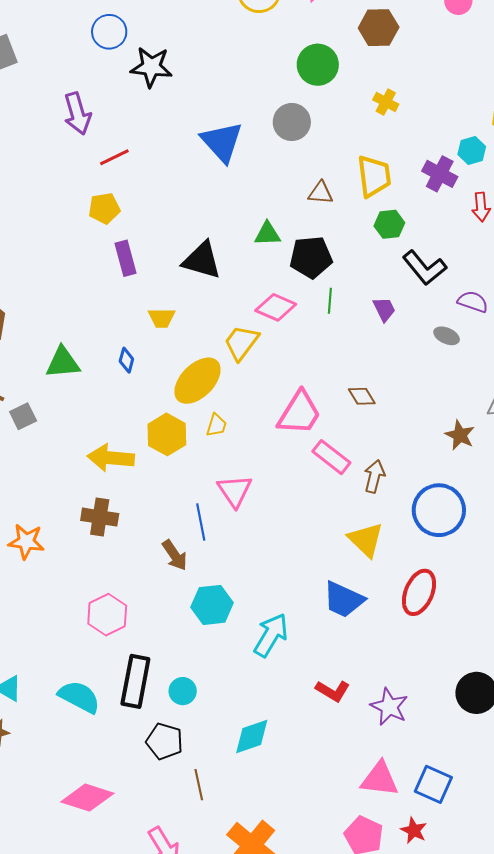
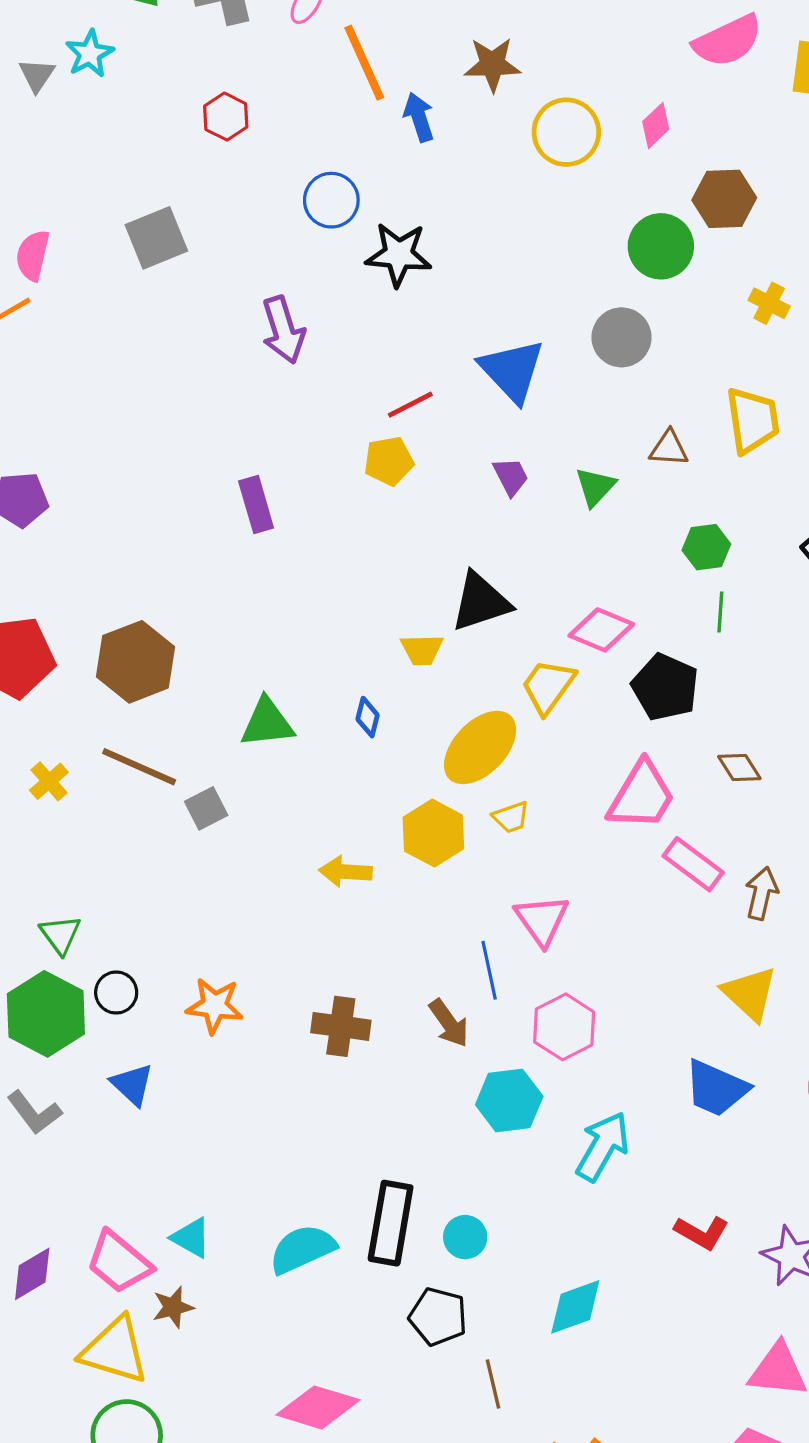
brown hexagon: (379, 28) -> (724, 199), moved
red line: (114, 157) -> (410, 405), moved
yellow pentagon: (104, 208) -> (389, 461), moved
green hexagon: (389, 224) -> (706, 547), moved
green triangle: (267, 234) -> (595, 487), moved, turned -44
black pentagon: (311, 257) -> (665, 687), moved, turned 30
purple rectangle: (125, 258) -> (256, 505), moved
black triangle: (202, 260) -> (481, 602), moved, turned -33
green line: (330, 301) -> (720, 612), moved
purple trapezoid: (384, 309) -> (511, 477), moved
yellow trapezoid: (216, 425) -> (511, 817), turned 55
yellow arrow: (111, 458) -> (345, 872), size x0.7
brown cross: (100, 517) -> (341, 1026), moved
pink hexagon: (107, 615) -> (564, 1027), moved
cyan semicircle: (79, 697) -> (302, 1249), turned -51

